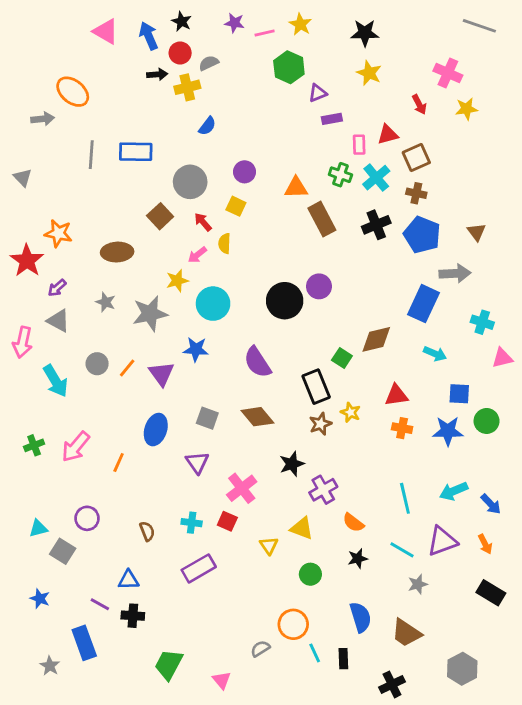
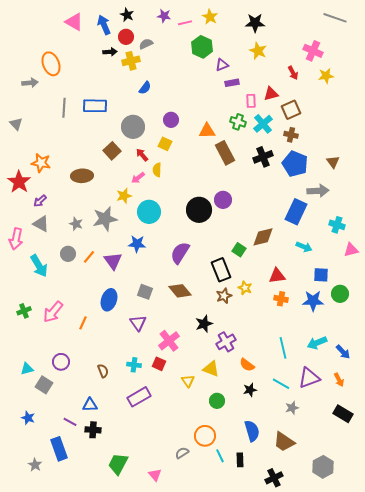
orange ellipse: (73, 92) -> (51, 64), turned 30
gray star: (106, 302) -> (76, 224), moved
purple semicircle: (257, 362) -> (180, 253), turned 65

